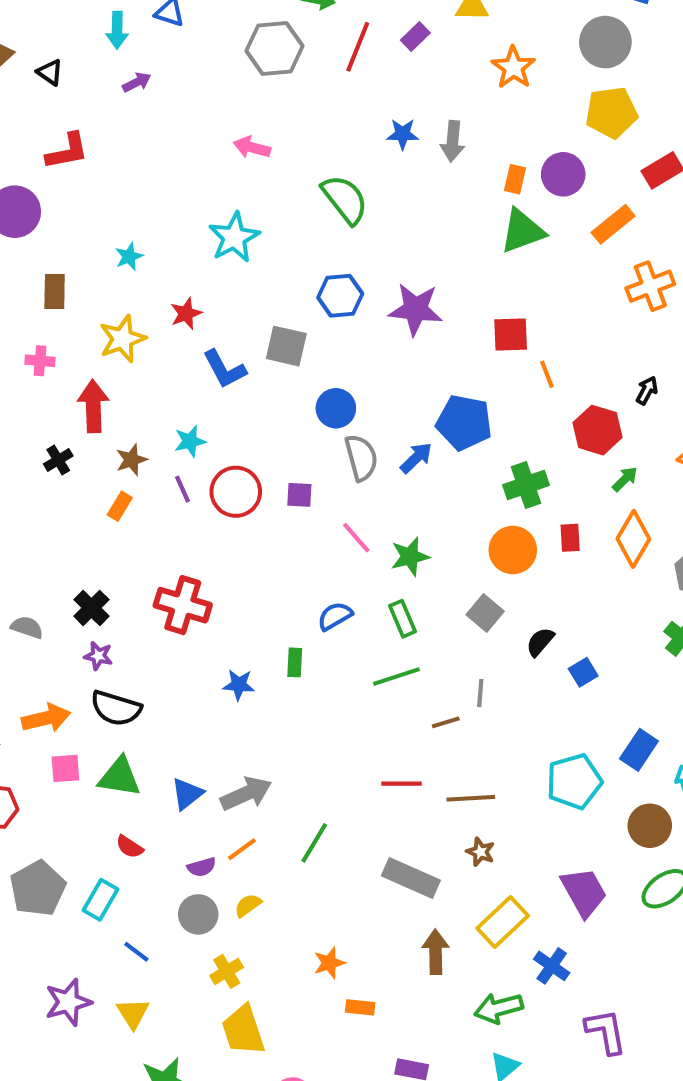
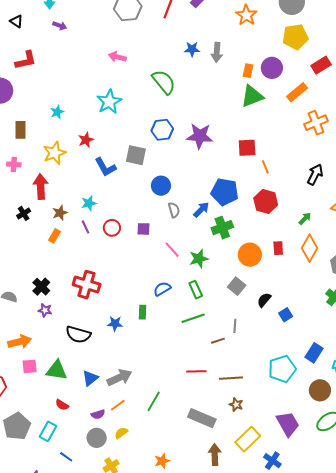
purple arrow: (137, 82) -> (60, 26), turned 48
black arrow: (647, 390) -> (315, 174), size x1.5
red hexagon: (598, 430) -> (266, 201), moved
gray semicircle: (361, 458) -> (174, 210), size x0.7
green cross: (526, 485) -> (222, 228), moved
red circle: (236, 492) -> (112, 228), size x0.7
black semicircle: (116, 708) -> (78, 334), moved

